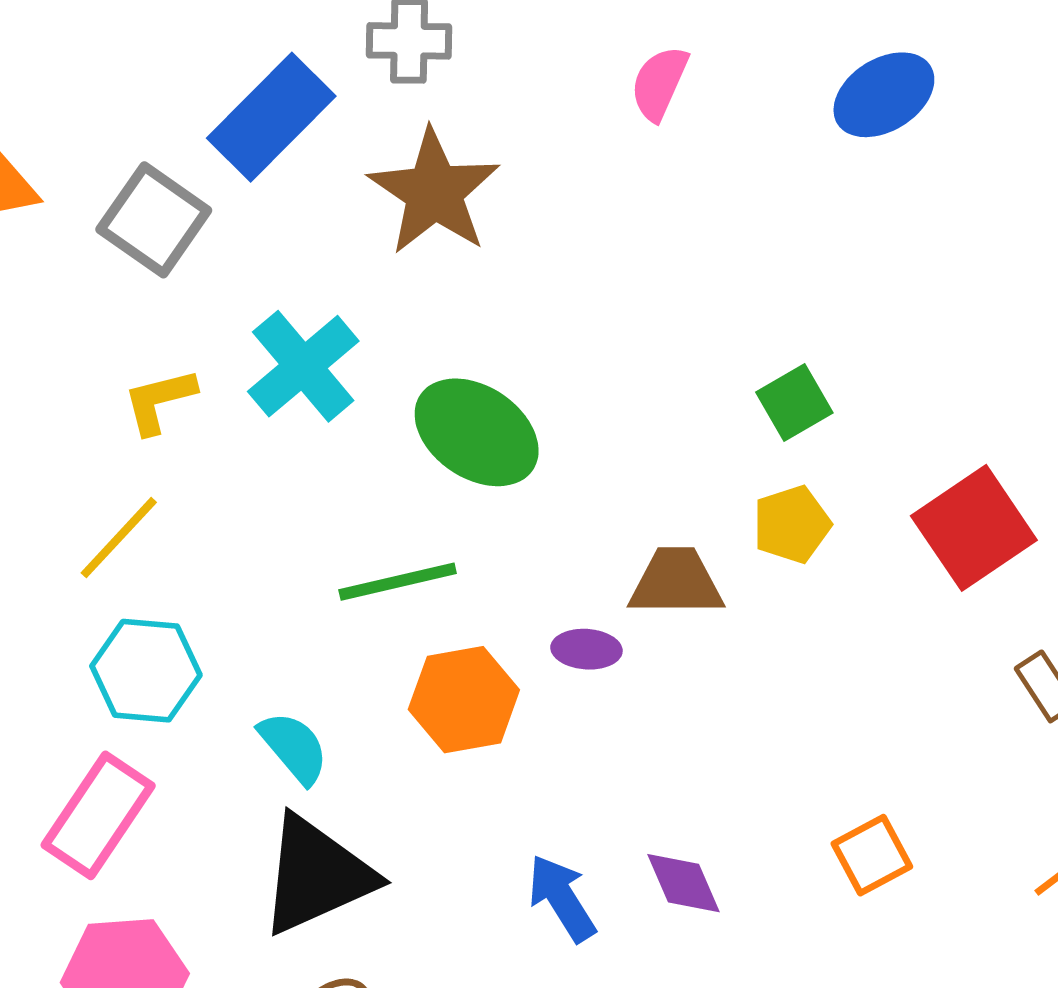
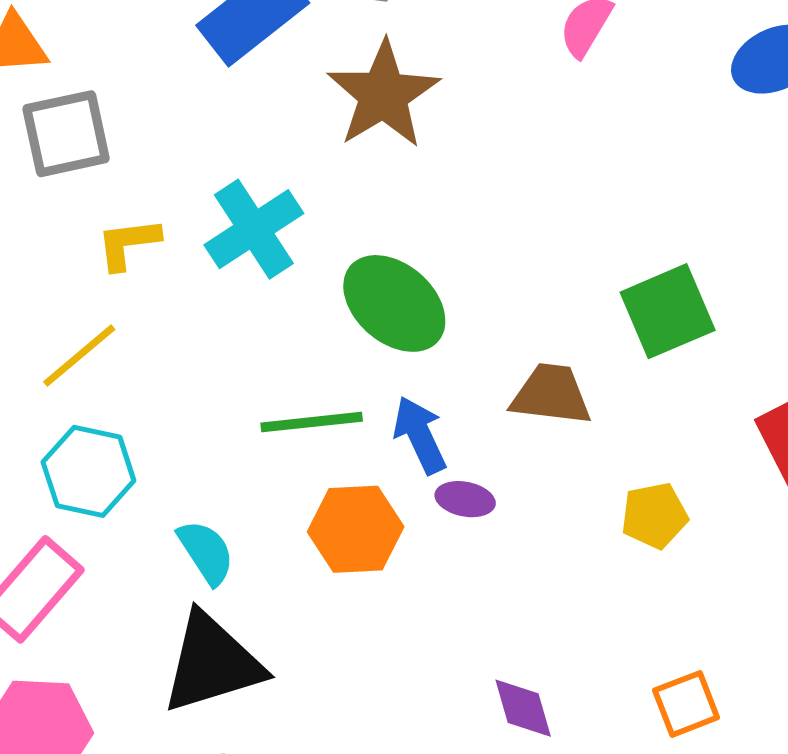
gray square: (154, 220) -> (66, 134), moved, turned 36
green square: (794, 402) -> (668, 311), size x1.5
yellow pentagon: (792, 524) -> (654, 516), moved
brown trapezoid: (676, 582) -> (551, 394), moved
blue arrow: (562, 898) -> (420, 435), moved

